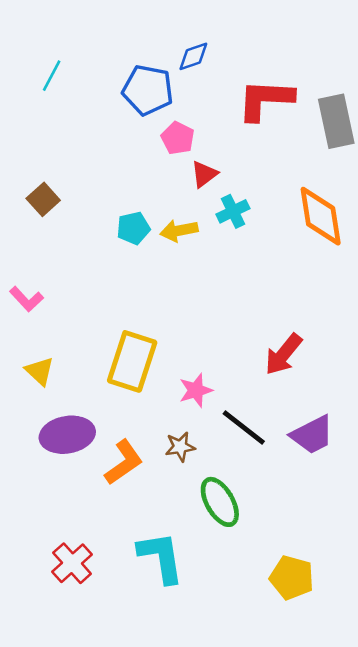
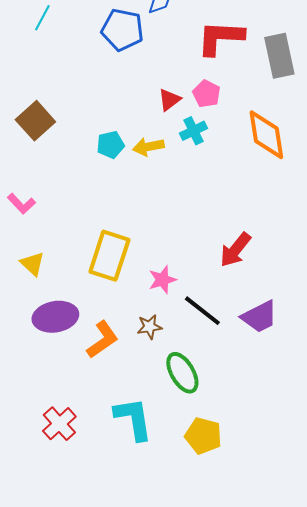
pink pentagon: (178, 138) -> (206, 94), moved
brown square: (43, 199) -> (35, 121), size x1.4
yellow pentagon: (292, 578) -> (203, 436), moved

